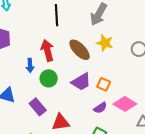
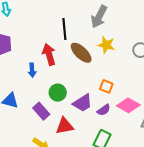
black line: (56, 15) -> (64, 29), moved
green circle: (49, 78) -> (58, 93), moved
purple trapezoid: (81, 82) -> (82, 103), moved

